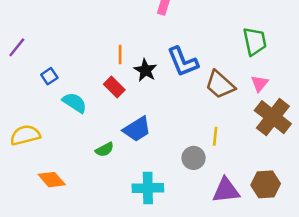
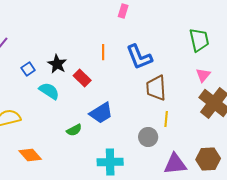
orange line: (120, 55) -> (103, 52), moved
black star: (145, 70) -> (57, 64), moved
brown trapezoid: (220, 85) -> (156, 88), moved, turned 44

